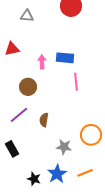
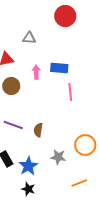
gray triangle: (27, 16) -> (29, 38), moved
brown circle: (28, 87) -> (11, 86), moved
purple line: (19, 115) -> (13, 125), turned 60
blue star: (57, 174) -> (28, 166), moved

